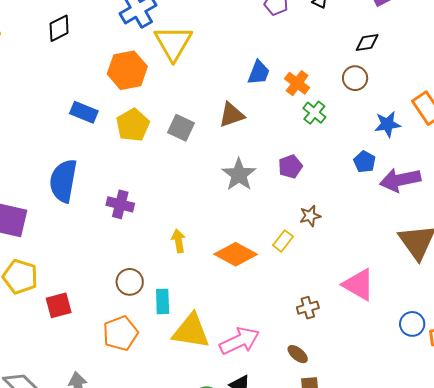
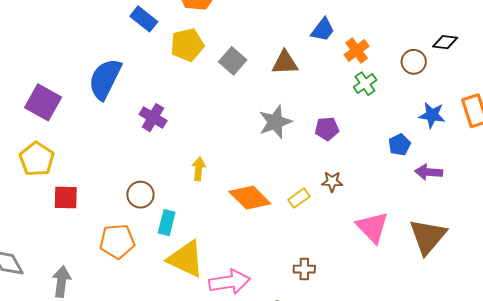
black diamond: (367, 43) -> (445, 42), moved
purple arrow: (400, 180) -> (429, 172), size x0.7
pink triangle: (359, 285) -> (372, 227), moved

